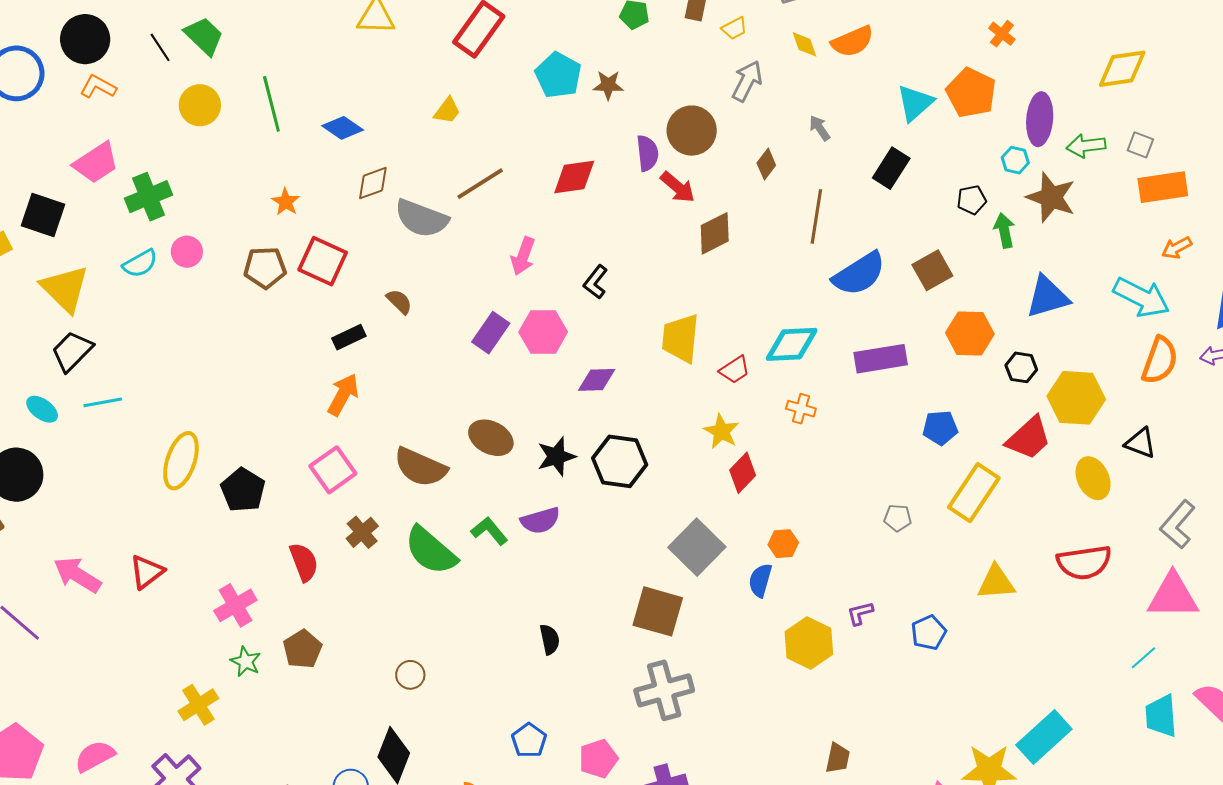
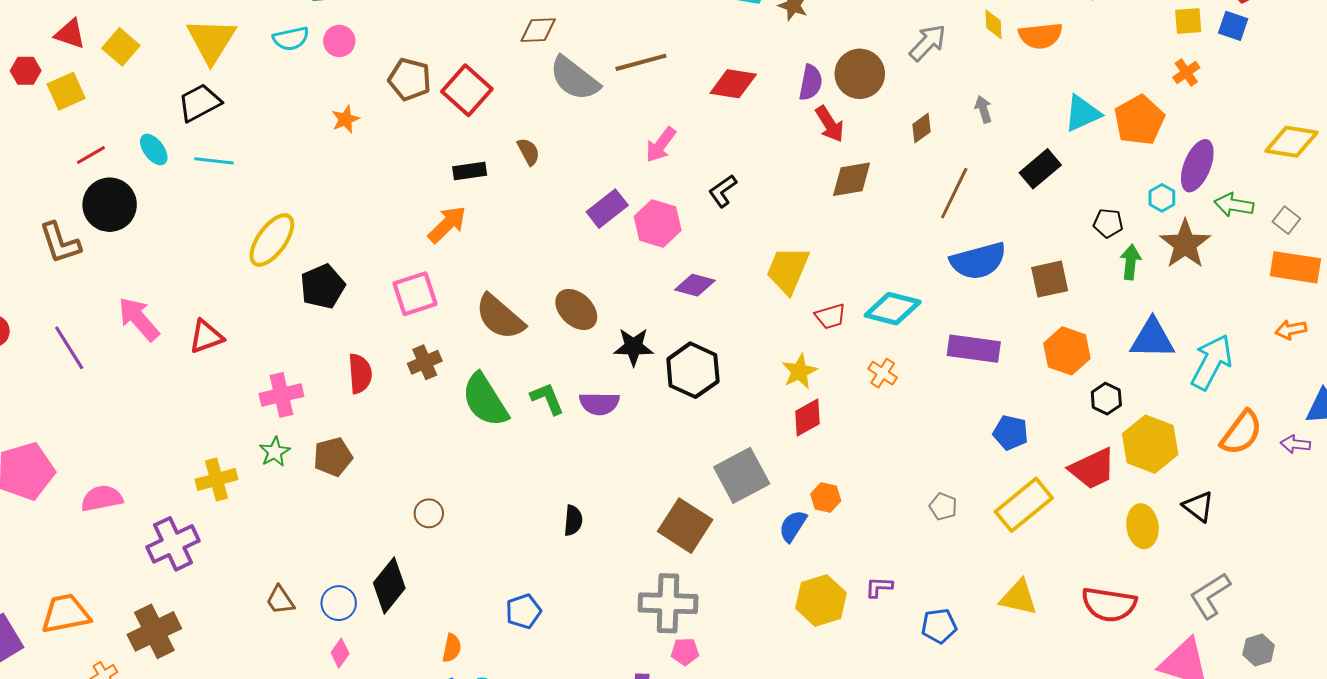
orange star: (286, 202) -> (345, 119), moved
cyan arrow: (1141, 297) -> (1212, 362), moved, turned -106
pink pentagon: (598, 759) -> (685, 652), moved, size x0.7

